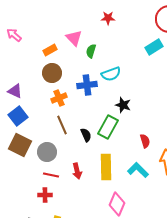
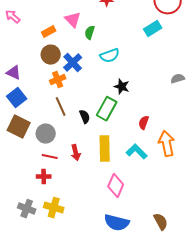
blue cross: (87, 85) -> (73, 63), moved, turned -36
red semicircle: (145, 141) -> (144, 123), turned -144

